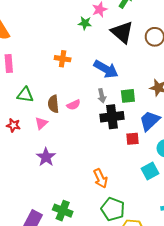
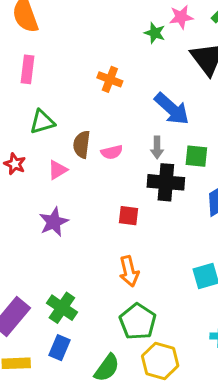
green triangle: (25, 95) -> (42, 122), turned -36
red square: (132, 139) -> (128, 216), moved

